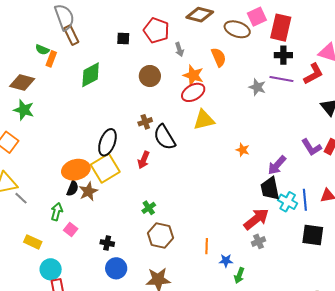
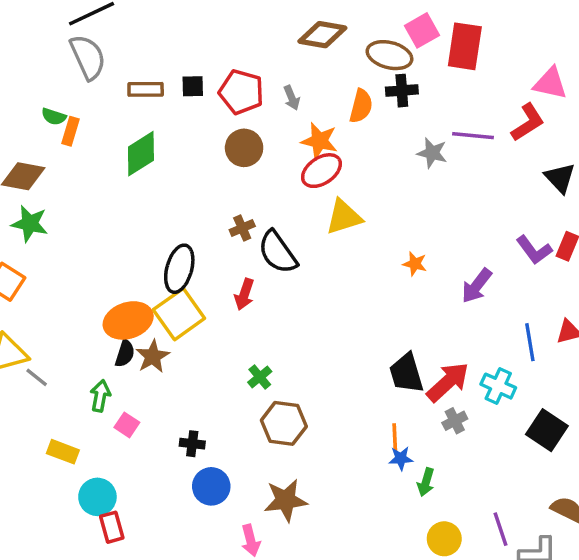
red pentagon: (156, 30) -> (241, 92), moved
brown rectangle: (71, 35) -> (146, 89), moved, turned -60
black cross: (283, 55) -> (402, 91), moved
orange semicircle: (219, 57) -> (361, 106), turned 42
black trapezoid: (270, 188) -> (406, 373), moved
cyan cross: (288, 202) -> (498, 386), moved
black square: (313, 235) -> (547, 430), moved, turned 30
orange line: (207, 246) -> (395, 437), moved

